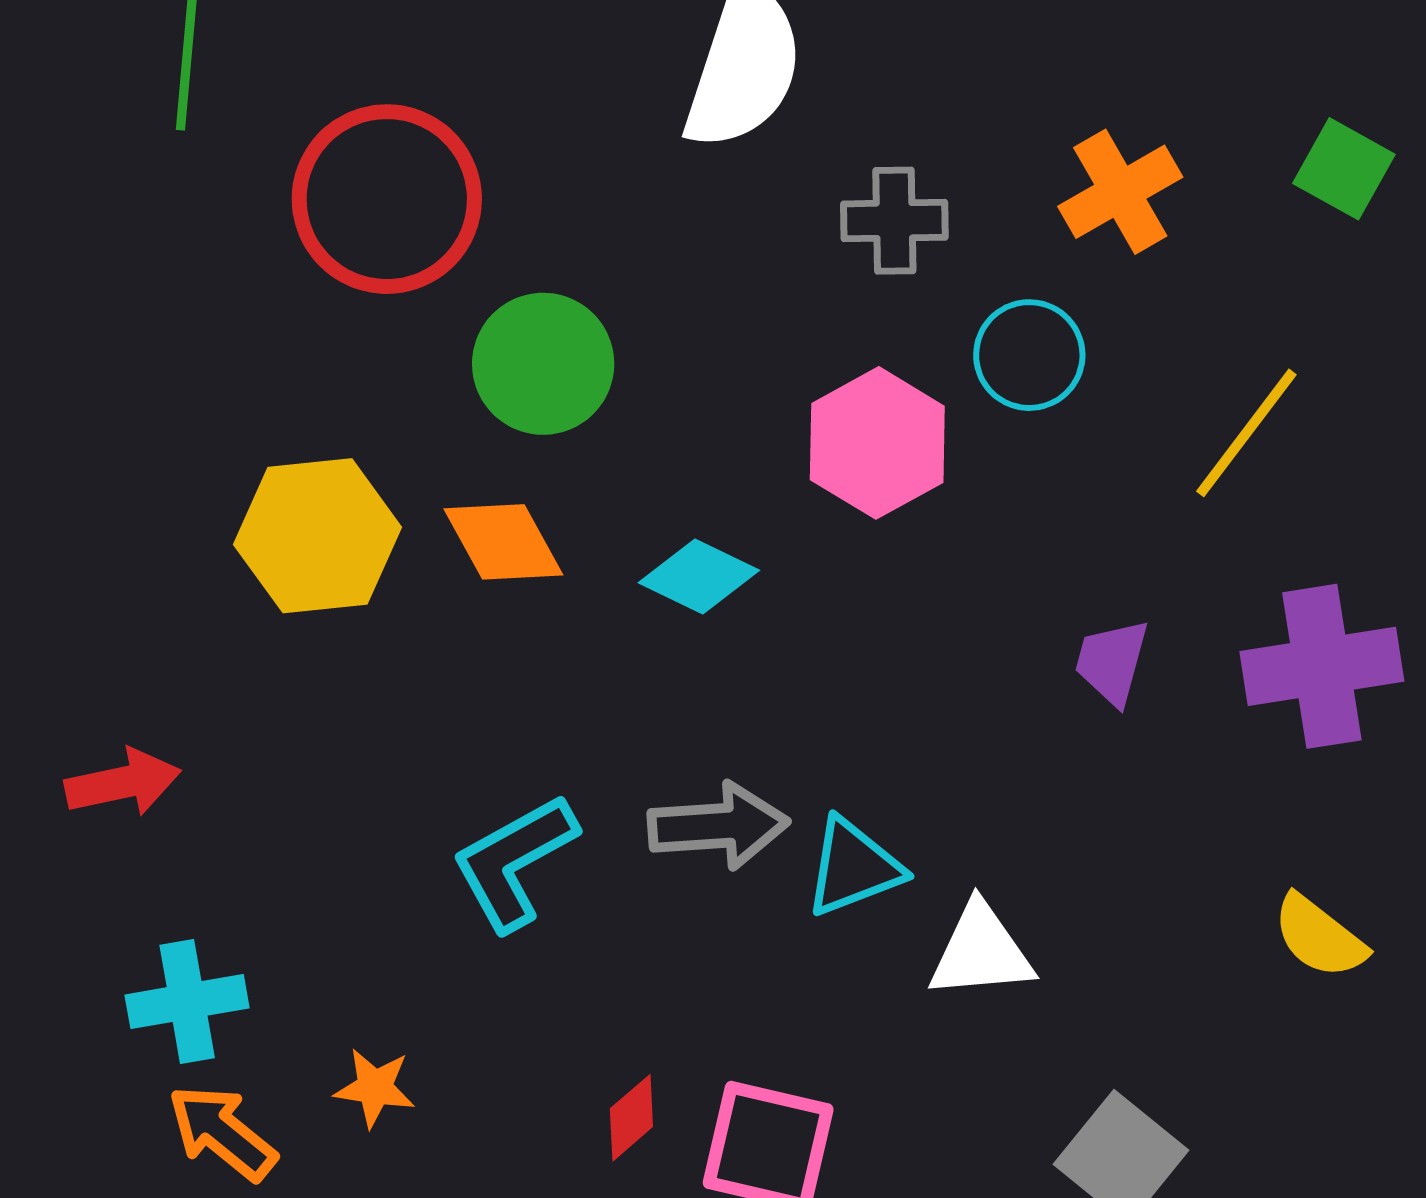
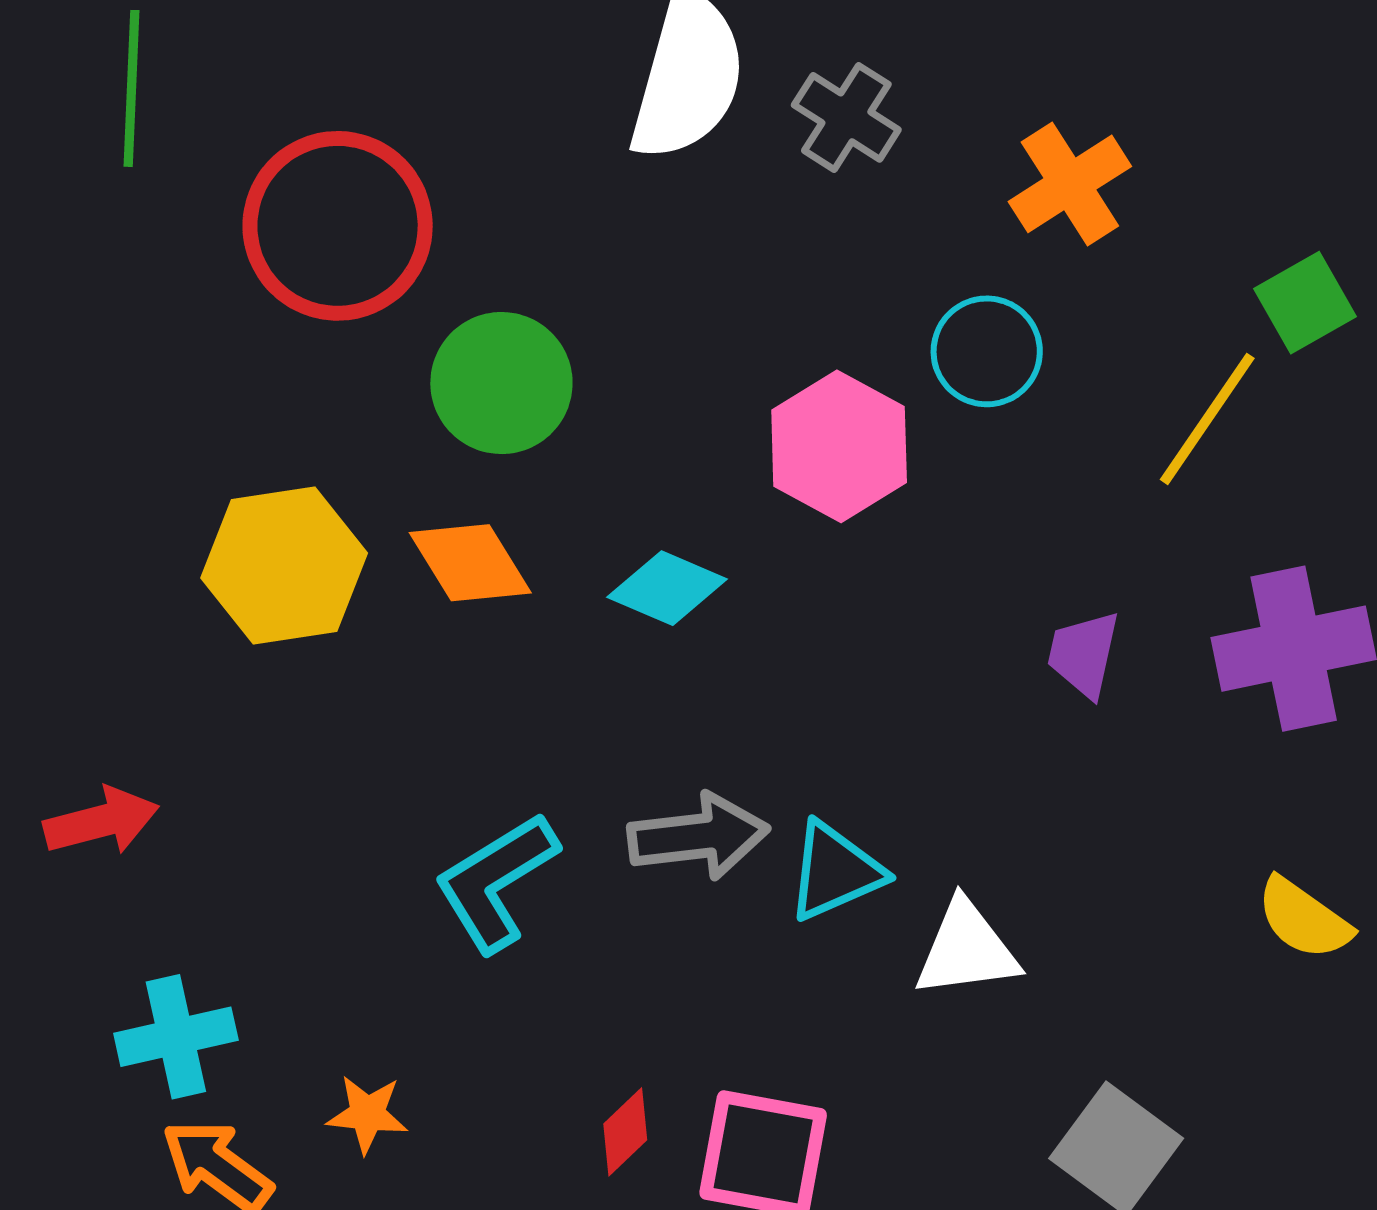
green square: (1344, 169) -> (1305, 303), moved, turned 34
gray cross: (894, 221) -> (846, 117), moved, turned 36

